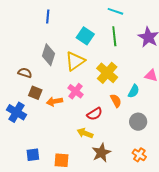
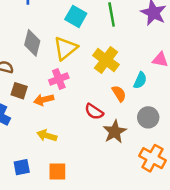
pink cross: (75, 91) -> (59, 79), moved, turned 35
red semicircle: (95, 114) -> (94, 112), turned 70
yellow arrow: (85, 133) -> (47, 136), moved
brown star: (101, 153) -> (115, 132), moved
orange cross: (139, 155) -> (152, 158), size x1.5

